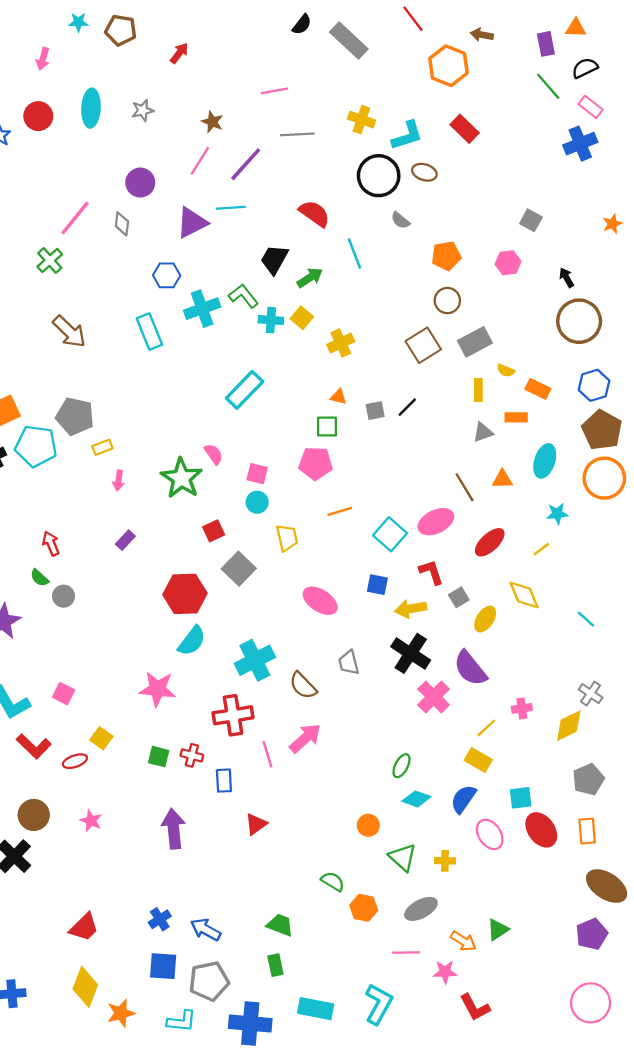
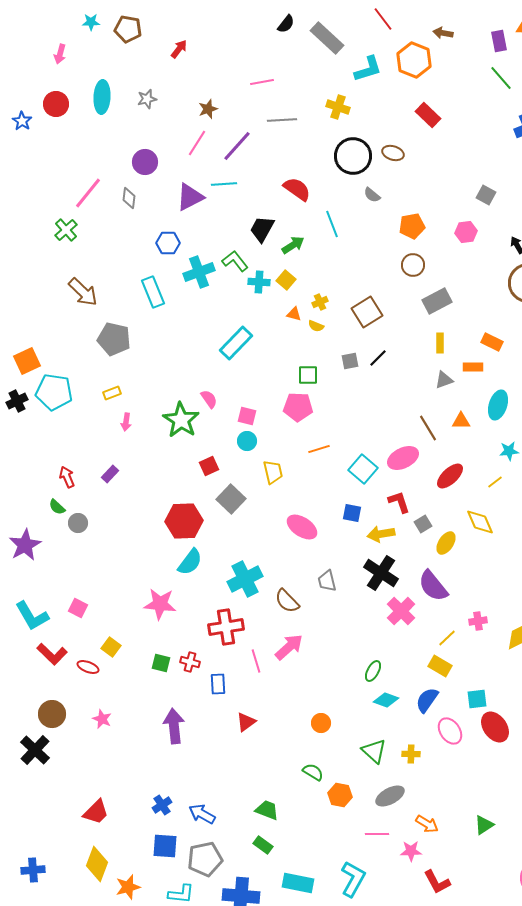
brown star: (212, 122) -> (208, 109), turned 30
cyan L-shape: (407, 136) -> (368, 69), moved
yellow cross: (341, 343) -> (320, 302), size x0.7
brown square: (423, 345) -> (367, 312), moved
yellow semicircle: (506, 370) -> (316, 326), moved
orange triangle: (338, 397) -> (294, 314), moved
gray pentagon: (75, 416) -> (114, 339), moved
purple rectangle: (125, 540) -> (110, 474), moved
red ellipse: (75, 761) -> (88, 667), turned 40
orange circle: (368, 825) -> (321, 723), moved
green triangle: (498, 930) -> (484, 825), moved
green rectangle: (275, 965) -> (263, 845), turned -42

